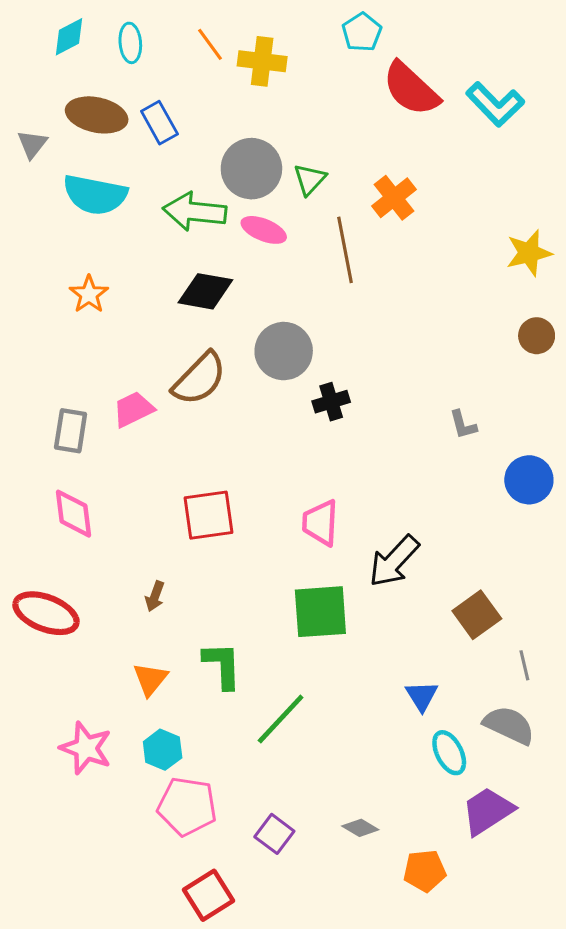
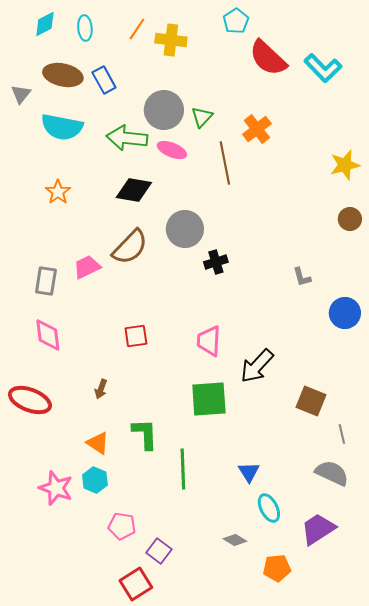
orange line: (210, 44) -> (137, 29), turned 70
red square: (209, 515) -> (136, 336), size x0.7
brown square: (477, 615) -> (311, 401), turned -32
orange triangle: (150, 679) -> (98, 443), turned -35
blue triangle: (422, 696) -> (249, 472), moved
green line: (281, 719) -> (183, 469), turned -45
cyan hexagon: (163, 750) -> (95, 480), moved
cyan ellipse: (449, 753) -> (269, 508), moved
pink pentagon: (187, 806) -> (122, 526), size x0.7
purple square: (274, 834) -> (159, 551), moved

